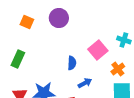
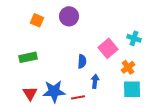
green rectangle: (18, 59) -> (28, 57), turned 54
blue arrow: (85, 83) -> (95, 81), turned -56

